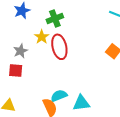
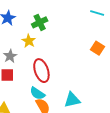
red ellipse: (59, 47) -> (41, 71), moved
cyan semicircle: (59, 96) -> (37, 93), moved, turned -119

